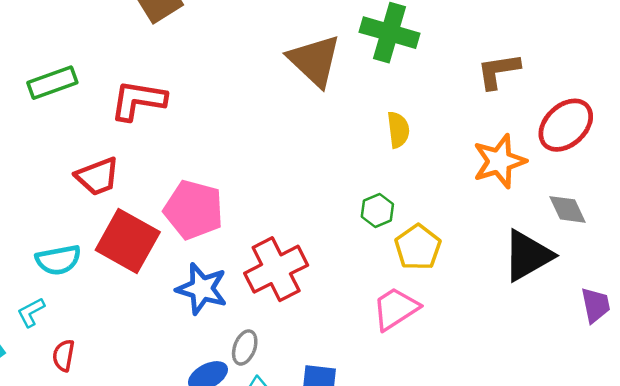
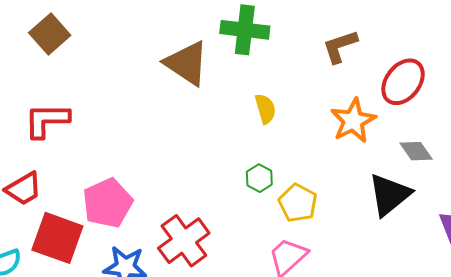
pink pentagon: (194, 210) -> (108, 203), turned -30

